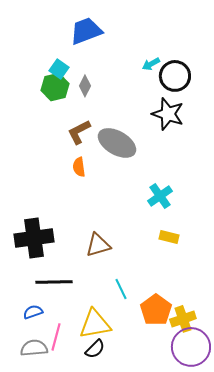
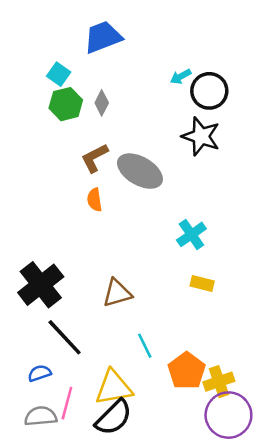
cyan square: (59, 69) -> (59, 74), moved
black cross: (34, 238) -> (41, 285), turned -30
black line: (54, 282) -> (65, 337), turned 48
black semicircle: (95, 349) -> (114, 417), size x1.6

